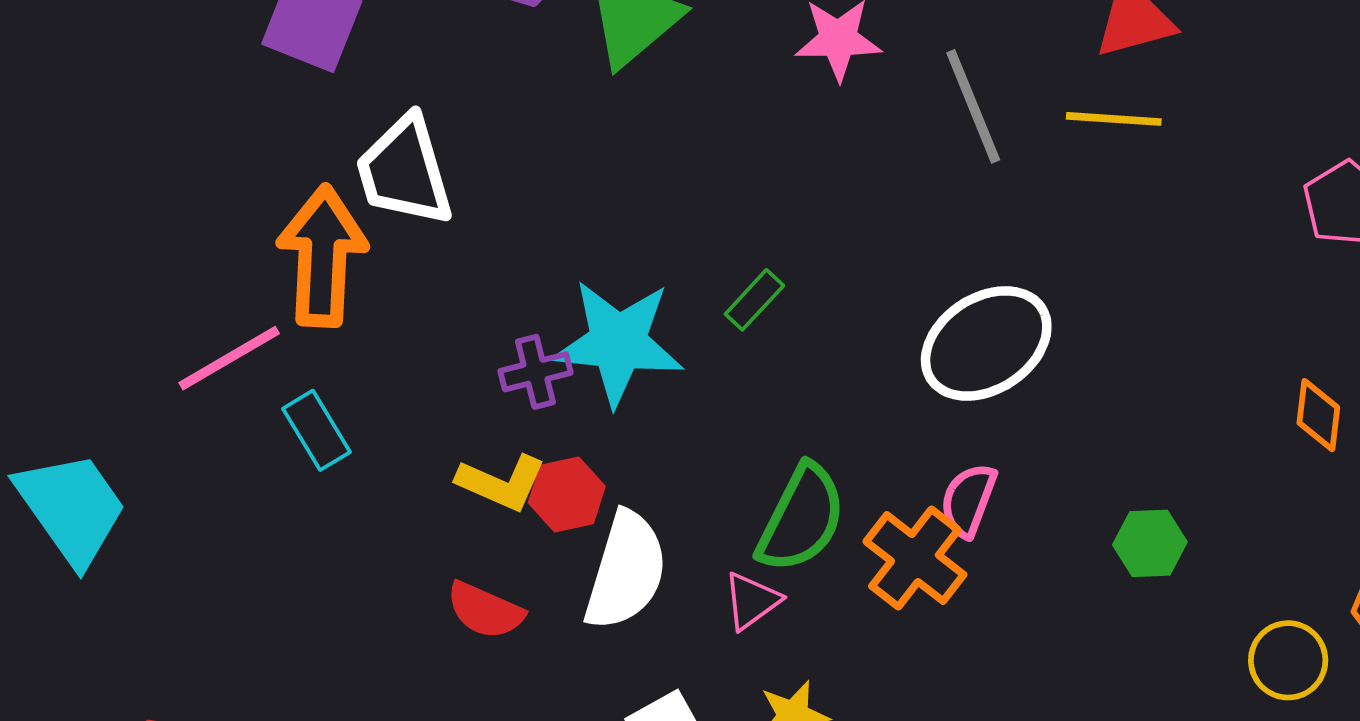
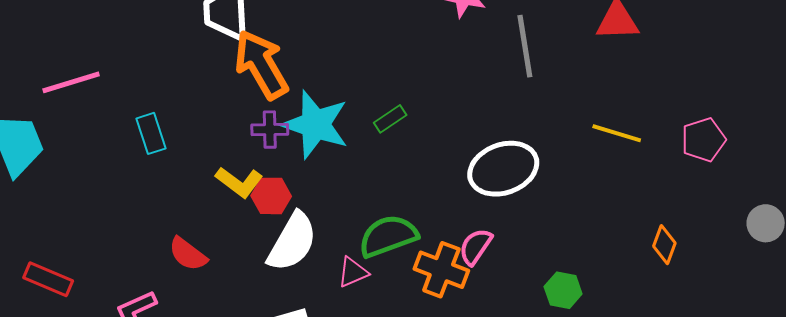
yellow line: (1114, 119) -> (617, 133), moved
orange arrow: (322, 256) -> (261, 65), moved, turned -46
pink line: (229, 358) -> (71, 82), moved
green semicircle: (801, 519) -> (388, 236), turned -150
orange cross: (915, 558) -> (441, 270), turned -30
red semicircle: (485, 610) -> (188, 254), moved

